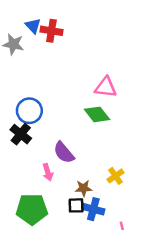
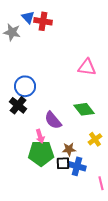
green diamond: (97, 114) -> (84, 109), moved
green pentagon: (32, 209) -> (41, 153), moved

